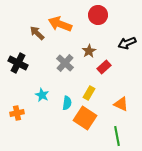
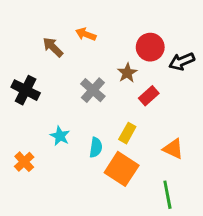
red circle: (98, 15) -> (150, 47), moved
orange arrow: (60, 24) -> (86, 34), size x0.6
orange cross: (17, 113) -> (24, 162), turned -32

